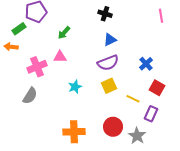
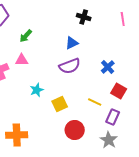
black cross: (105, 14) -> (84, 17), moved
yellow square: (109, 86) -> (60, 104), moved
orange cross: (74, 132) -> (17, 135), moved
gray star: (137, 136) -> (109, 140), moved

